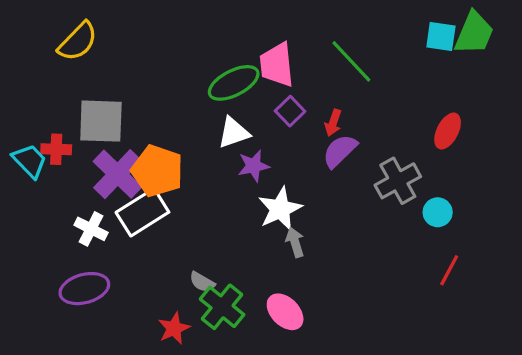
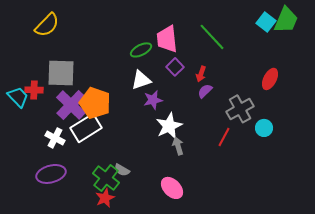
cyan square: (441, 36) -> (266, 22), turned 30
green ellipse: (234, 83) -> (141, 50), size x0.7
purple semicircle: (340, 151) -> (205, 91), size x0.7
red line: (449, 270) -> (224, 137), moved
green cross: (222, 307) -> (106, 178), moved

